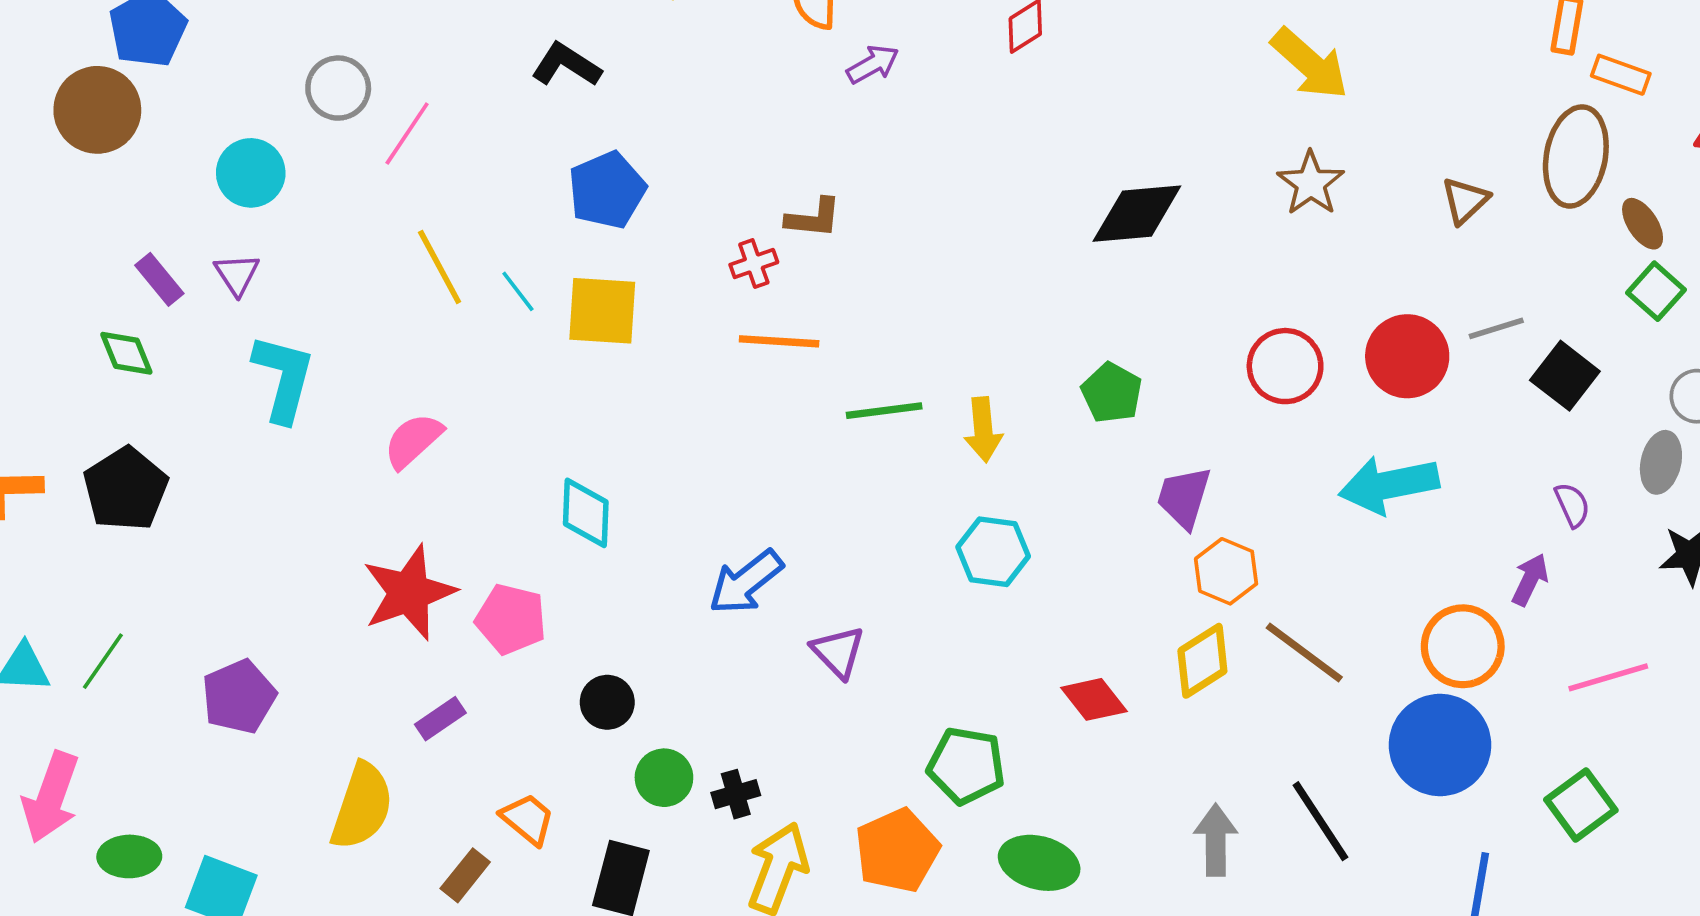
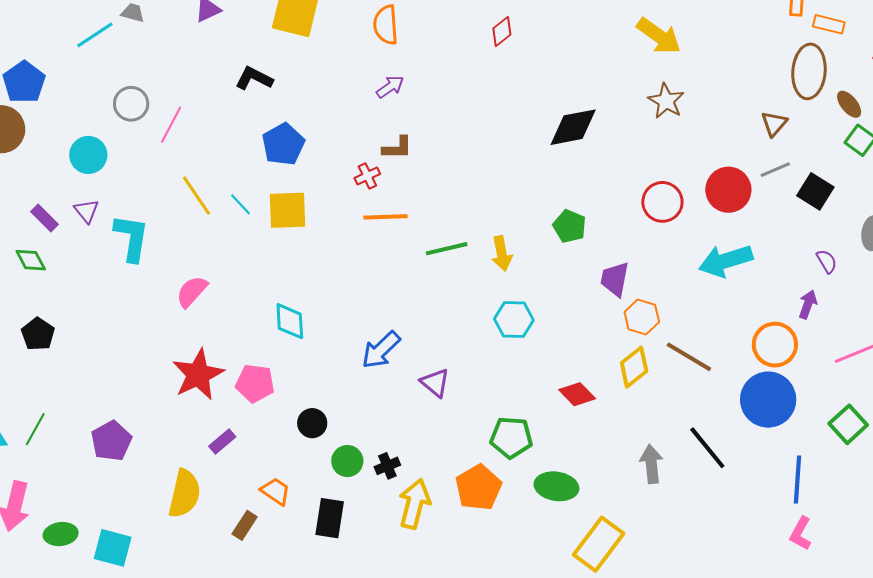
purple arrow: (873, 64) -> (390, 87), moved
brown triangle: (1465, 200) -> (774, 124), moved
cyan L-shape: (283, 378) -> (132, 238), moved
black pentagon: (126, 489) -> (38, 334), size x0.7

